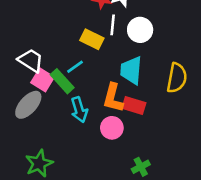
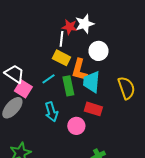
white line: (113, 25) -> (62, 39), moved
yellow semicircle: (177, 78) -> (126, 88), turned -30
green rectangle: (62, 81) -> (68, 86), moved, turned 30
orange L-shape: (113, 98) -> (79, 70), moved

